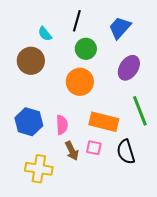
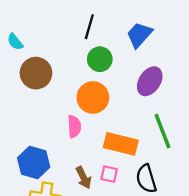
cyan semicircle: (45, 34) -> (15, 42), moved
blue hexagon: (29, 122) -> (34, 162), moved
pink semicircle: (62, 125) -> (74, 126), moved

